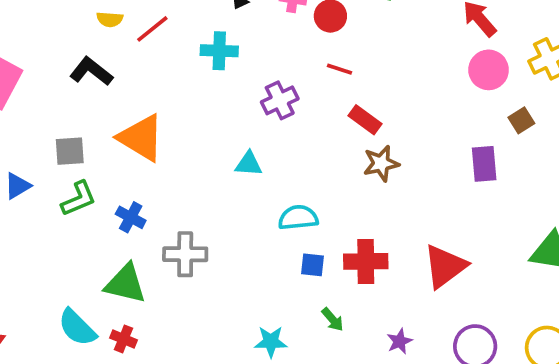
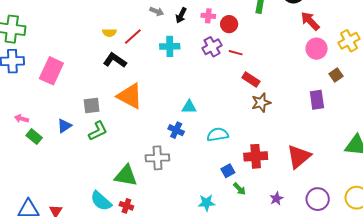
black L-shape: (91, 71) -> (115, 60), moved
purple cross: (280, 100) -> (212, 47), moved
blue cross: (131, 217) -> (176, 130), moved
blue square: (313, 265) -> (228, 171), moved, turned -32

